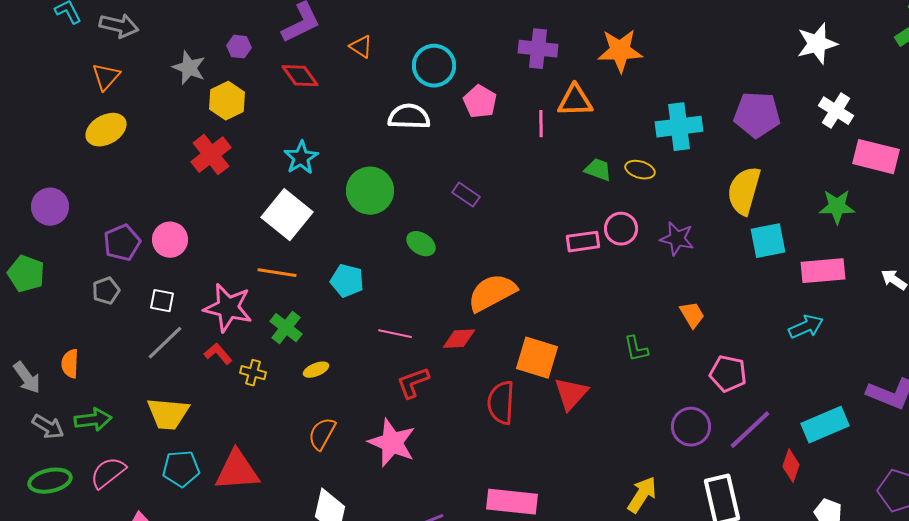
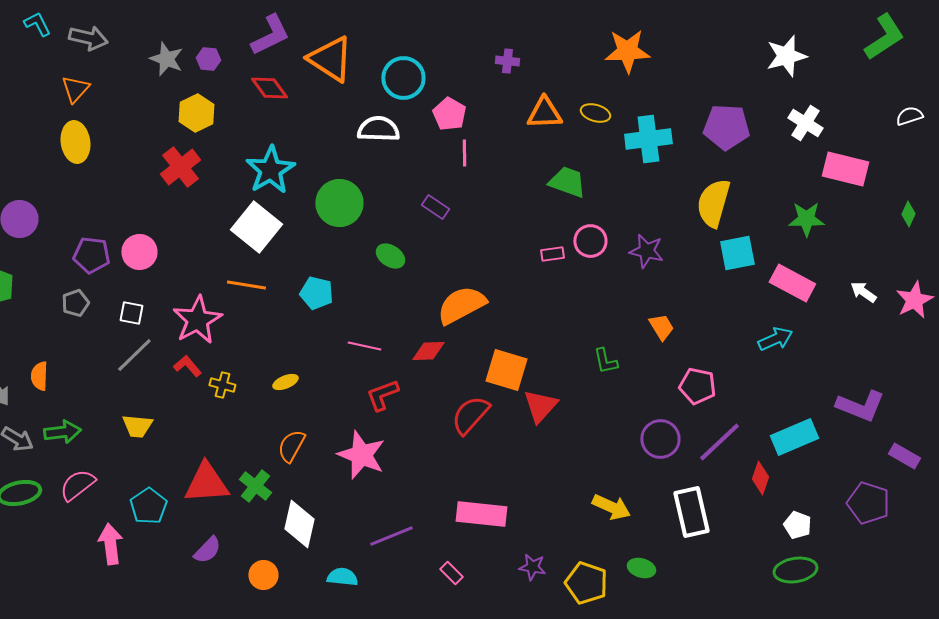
orange triangle: (361, 47) -> (330, 59), size x2.0
purple cross: (538, 49) -> (507, 61), size x0.6
orange star: (620, 51) -> (627, 51), moved
gray star: (189, 68) -> (166, 59), moved
pink line: (541, 124) -> (464, 153), moved
yellow ellipse: (106, 130) -> (75, 142), turned -69
cyan star: (301, 158) -> (270, 170), size x1.4
green trapezoid: (598, 170) -> (567, 182), size x1.4
yellow ellipse: (640, 170) -> (595, 113), moved
pink rectangle: (583, 242) -> (552, 254), size x0.7
purple pentagon: (122, 243) -> (91, 255), turned 30
pink rectangle: (823, 271) -> (792, 283), turned 33
pink star: (228, 308) -> (197, 320), turned 30
green cross: (286, 328) -> (255, 486), moved
red semicircle: (501, 403) -> (470, 415), turned 39
yellow trapezoid: (168, 414) -> (137, 426), size x0.7
cyan pentagon: (181, 469) -> (148, 506), moved, turned -30
yellow arrow: (642, 495) -> (611, 507), turned 81

